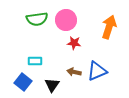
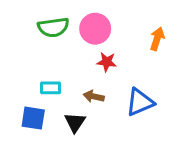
orange arrow: (109, 27) -> (157, 39), size x0.7
brown arrow: (74, 72) -> (94, 96), moved
blue square: (23, 82) -> (33, 118), turned -30

